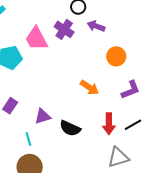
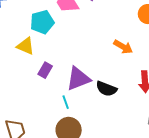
purple triangle: (43, 116) -> (78, 79), size x1.5

